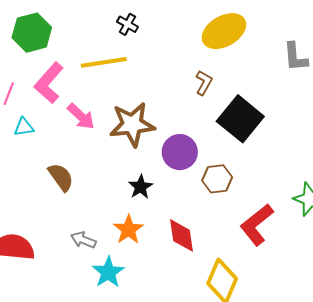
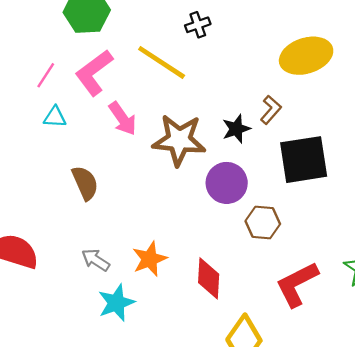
black cross: (127, 24) -> (198, 25), turned 30
yellow line: (104, 62) -> (162, 62), turned 30
black square: (240, 119) -> (304, 160), turned 30
black star: (141, 187) -> (236, 129), moved

